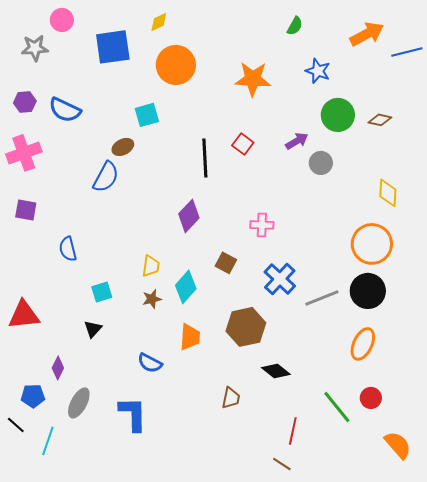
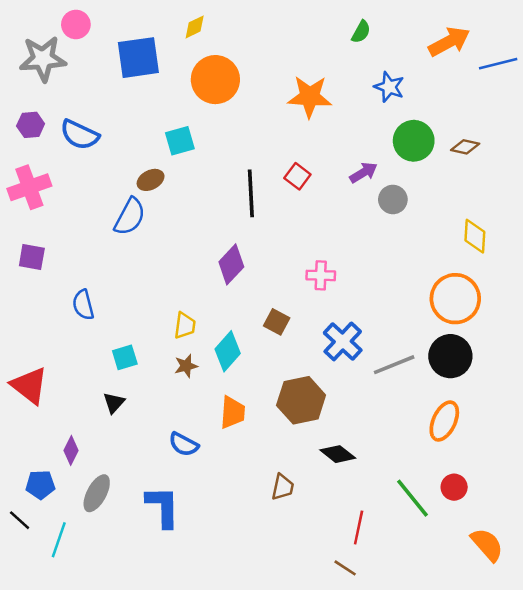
gray star: (35, 48) -> (43, 59), size x1.4
red triangle: (24, 315) -> (29, 386), turned 44

